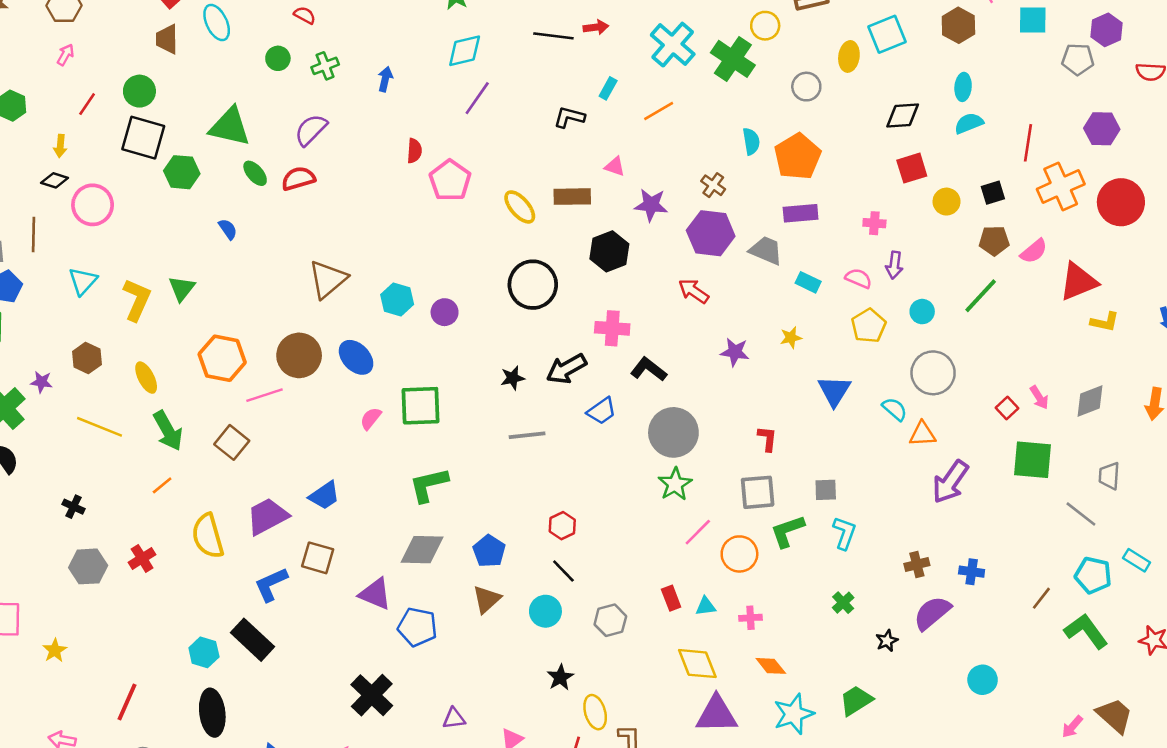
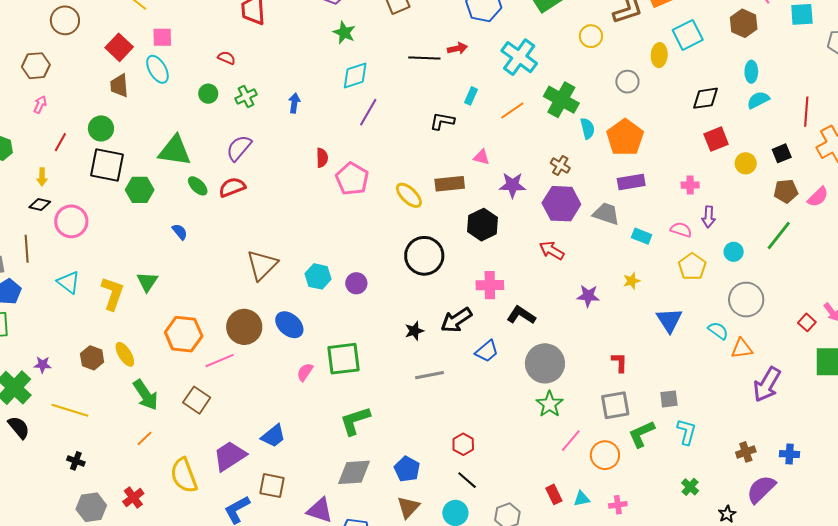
green cross: (733, 59) -> (561, 100), moved
cyan triangle: (83, 281) -> (69, 282), turned -30
brown hexagon: (87, 358) -> (92, 358), moved
yellow line: (100, 427) -> (70, 410), moved

